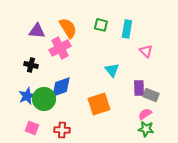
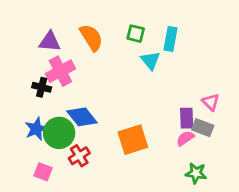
pink cross: (60, 48) -> (60, 71), moved
pink triangle: (146, 51) -> (211, 102), moved
cyan triangle: (112, 70) -> (150, 60), moved
blue diamond: (61, 87) -> (82, 117), turned 70
pink semicircle: (145, 114) -> (185, 138), moved
red cross: (62, 130) -> (79, 156), moved, turned -35

